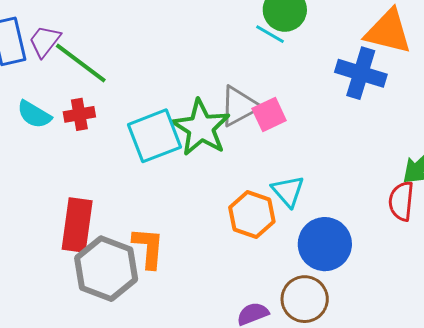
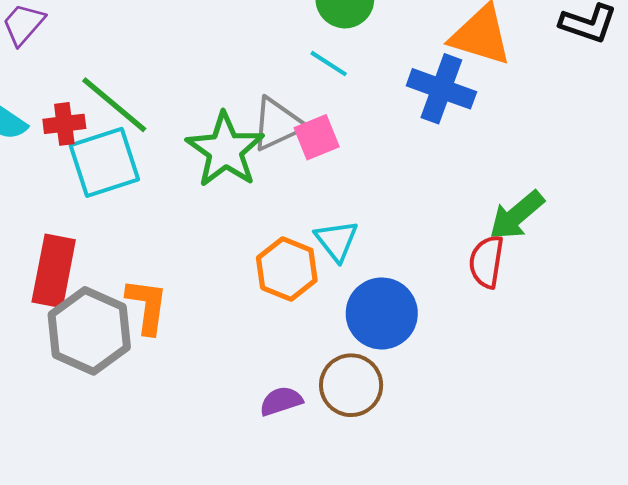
cyan line: (270, 34) -> (329, 64), moved
green line: (81, 63) -> (114, 105), moved
cyan square: (155, 136) -> (104, 162), moved

